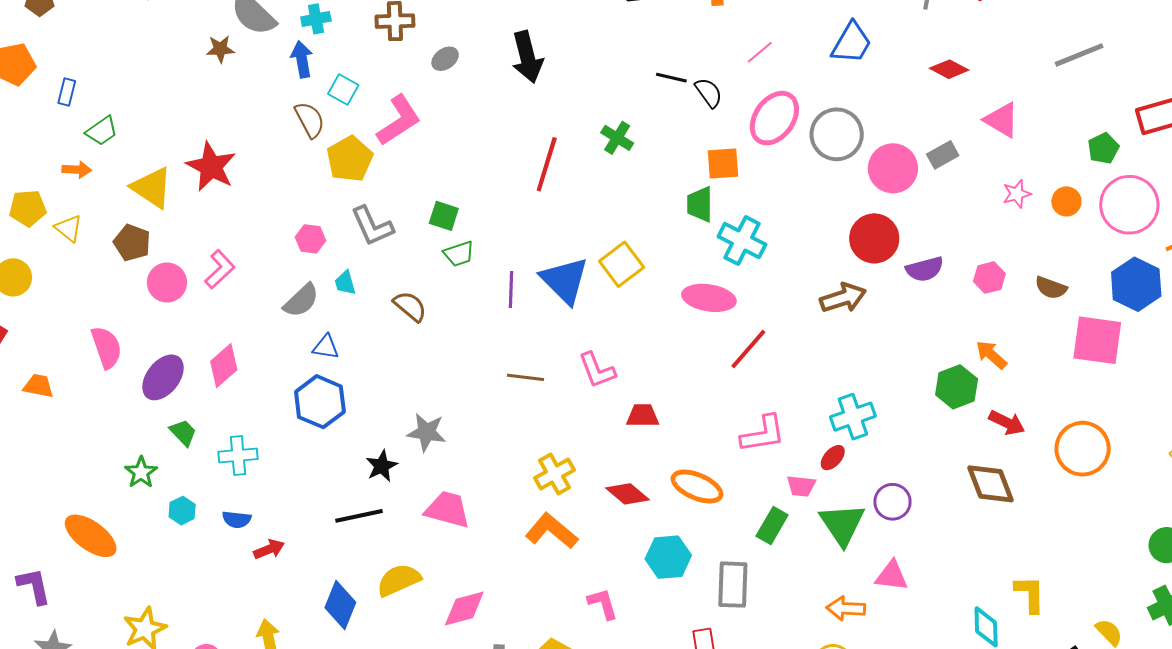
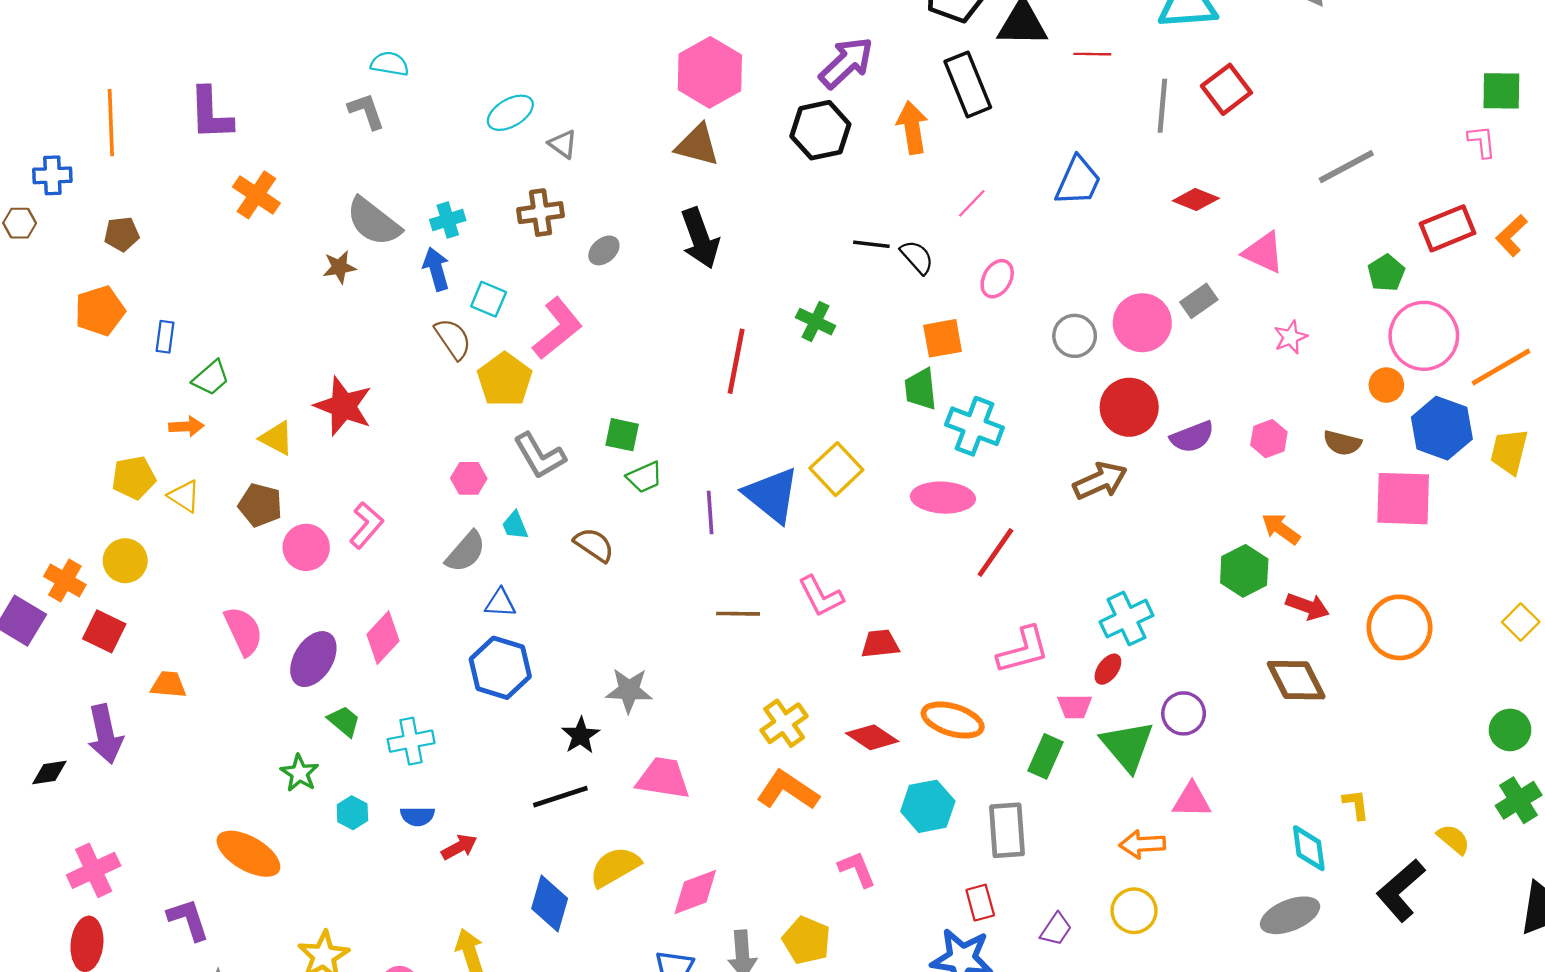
pink ellipse: (774, 118) -> (997, 279), size x0.6
gray circle: (837, 134) -> (1075, 336), moved, size x0.7
yellow triangle: (152, 188) -> (277, 438), size x0.7
orange circle: (1066, 201) -> (1386, 385), moved
yellow L-shape: (1030, 594) -> (1356, 804), size x0.7

